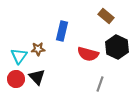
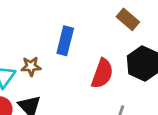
red semicircle: (88, 54) -> (102, 74), turned -85

